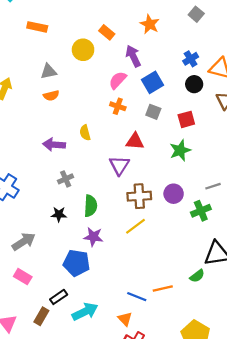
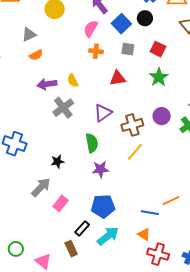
black circle: (194, 84) -> (145, 18), moved
red square: (186, 119) -> (158, 49), turned -35
purple arrow: (54, 145) -> (47, 84), moved
purple triangle: (119, 165) -> (103, 113), moved, turned 36
gray cross: (66, 179) -> (63, 108), moved, size x1.5
black star: (59, 214) -> (57, 161), moved
blue pentagon: (76, 263) -> (103, 206), moved
pink rectangle: (23, 277) -> (61, 203), moved, turned -70
brown rectangle: (41, 316) -> (71, 249), turned -42

